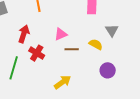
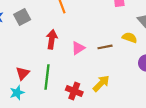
pink triangle: (61, 34) -> (78, 48), moved
red cross: (37, 53) -> (74, 91), moved

